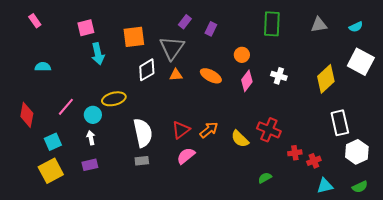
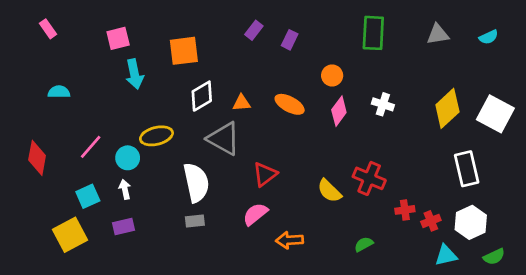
gray triangle: (172, 48) -> (224, 139), moved, turned -36
white square: (361, 62) -> (495, 114), moved
red triangle: (181, 130) -> (265, 174), moved
orange arrow: (209, 130) -> (290, 240), moved, turned -144
cyan square: (53, 142) -> (88, 196), moved
white hexagon: (357, 152) -> (471, 222), moved

